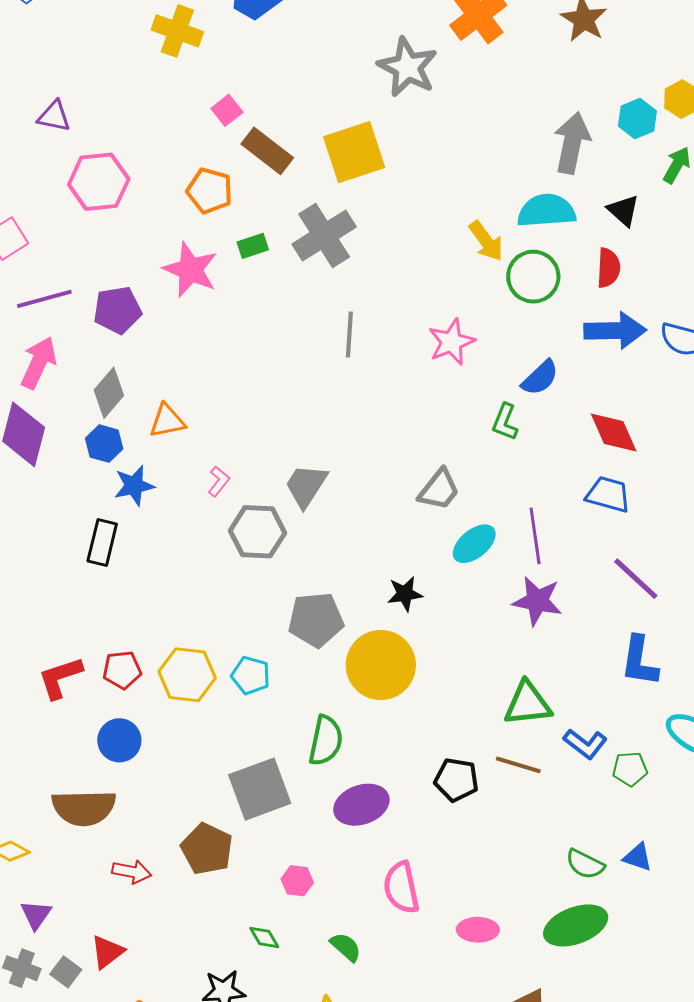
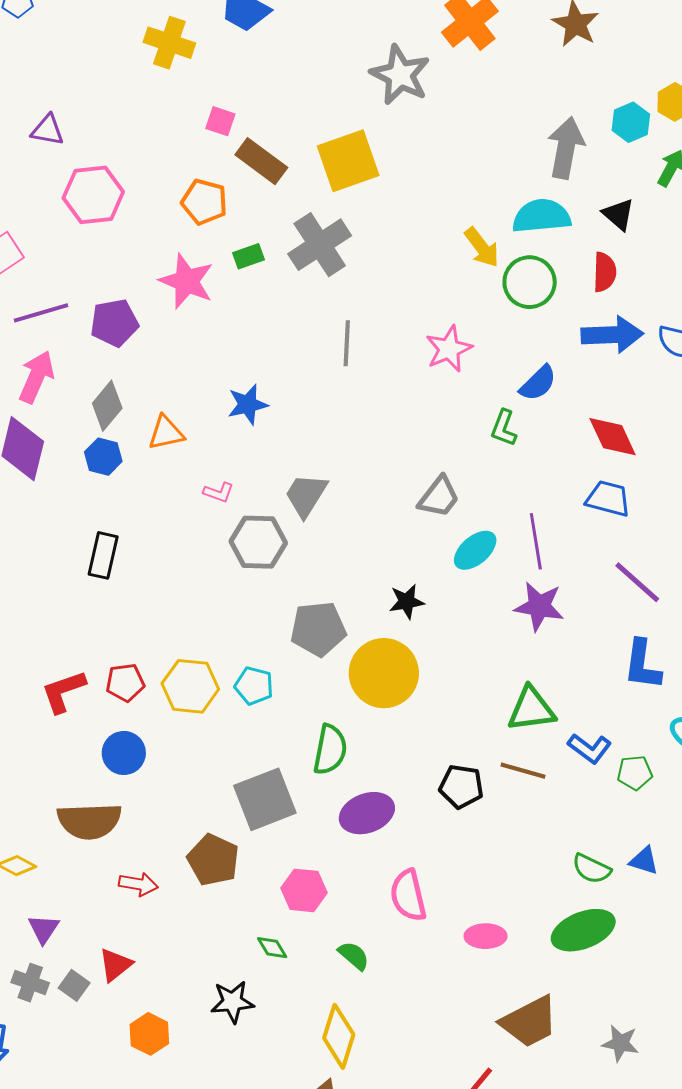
pink square: (227, 110) -> (220, 121), turned -32
pink L-shape: (219, 481) -> (219, 492), turned 72
blue star: (134, 486) -> (248, 404), moved
pink hexagon: (297, 881) -> (304, 890), size x1.4

